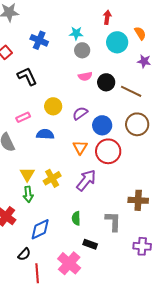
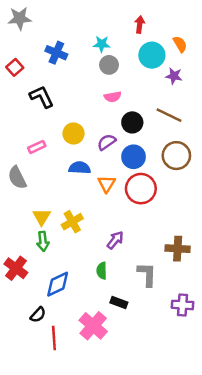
purple star: (144, 61) -> (174, 76), moved
black circle: (106, 82) -> (132, 122), moved
blue semicircle: (45, 134) -> (80, 168), moved
purple arrow: (86, 180) -> (115, 240), moved, size x0.7

